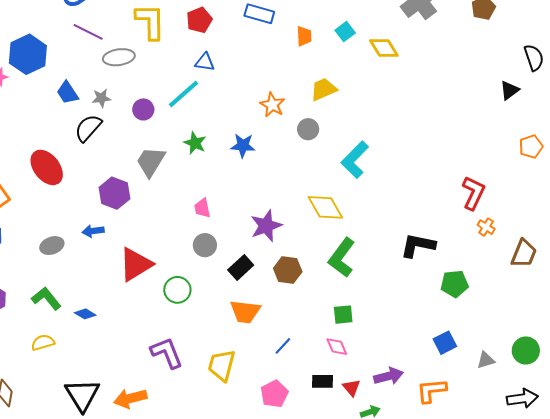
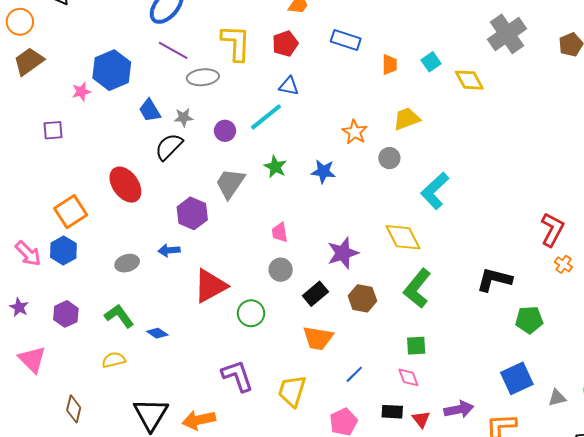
blue square: (445, 343) -> (517, 378), size x1.4

